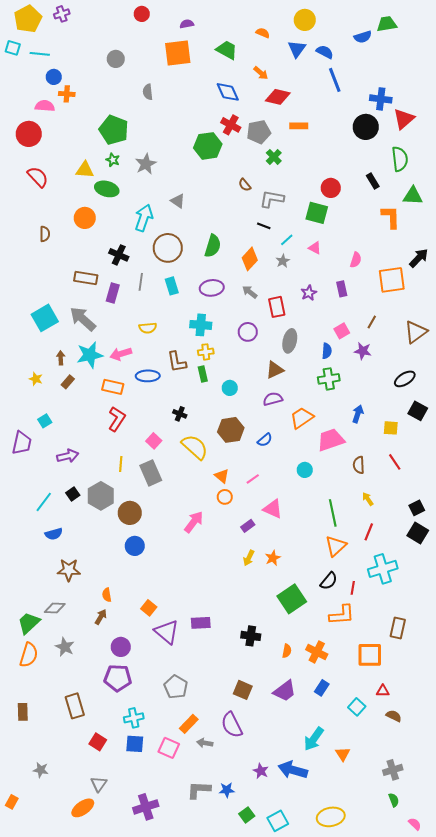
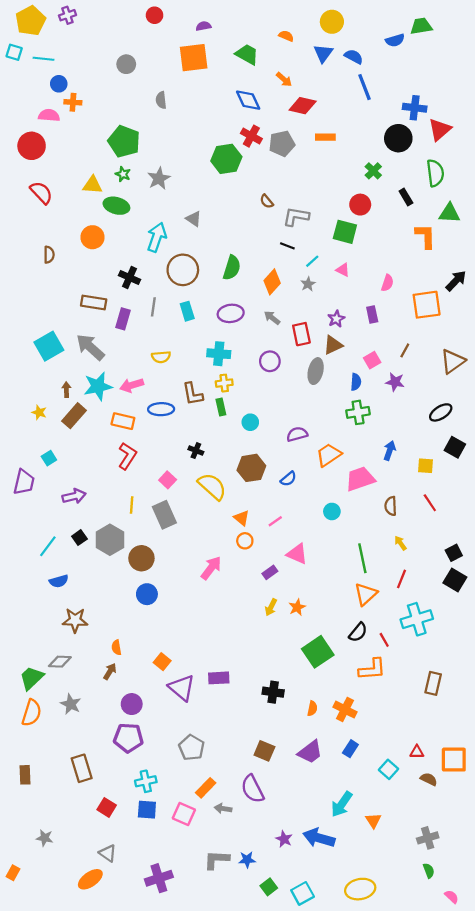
green cross: (274, 157) -> (373, 171), moved
brown triangle: (275, 370) -> (333, 345), moved
brown rectangle: (68, 382) -> (74, 416), size x1.6
red line: (353, 588) -> (384, 640), turned -40
orange square: (370, 655) -> (454, 760), moved
gray triangle: (99, 784) -> (108, 853), turned -30

